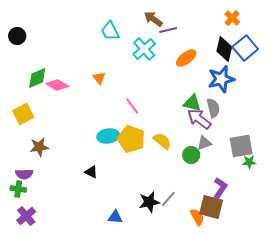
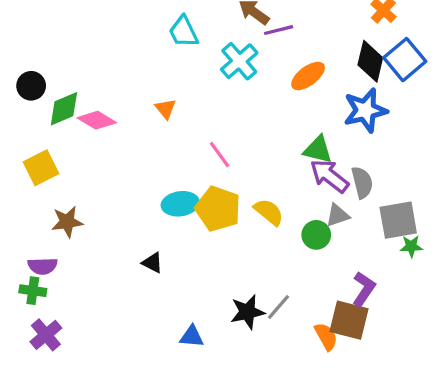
black circle: (17, 36) -> (31, 86), moved
gray semicircle: (213, 108) -> (362, 182), moved

